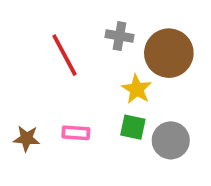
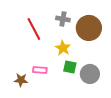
yellow star: (137, 89) -> (63, 48), moved
brown star: (27, 138) -> (21, 80), moved

